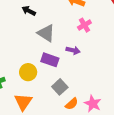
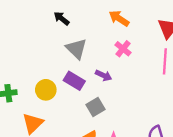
pink cross: (84, 25) -> (123, 49), turned -32
gray square: (60, 87) -> (96, 107), moved

